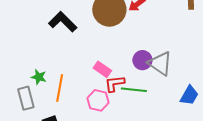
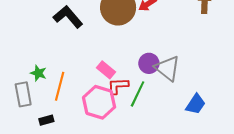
green line: (134, 90) -> (138, 94), turned -75
pink hexagon: (98, 100) -> (99, 102), size x1.4

